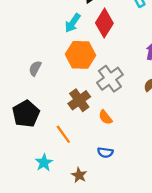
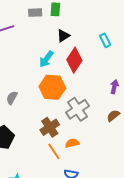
orange semicircle: (105, 117) -> (72, 143), turned 112
orange line: (63, 134) -> (54, 151), moved

